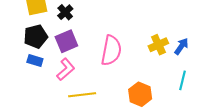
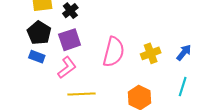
black pentagon: (36, 36) -> (39, 33), turned -30
yellow cross: (158, 45) -> (151, 53), moved

